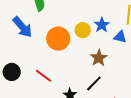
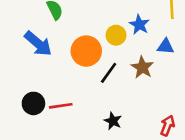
blue triangle: (120, 37) -> (165, 46), moved
red line: (43, 76) -> (61, 106), moved, turned -36
black line: (94, 83) -> (109, 73), moved

